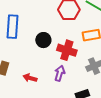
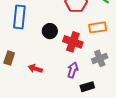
purple arrow: (60, 73) -> (73, 70), moved

